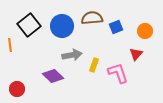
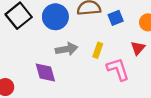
yellow rectangle: (94, 65) -> (98, 50), moved
purple diamond: (53, 76) -> (45, 73), turned 30

